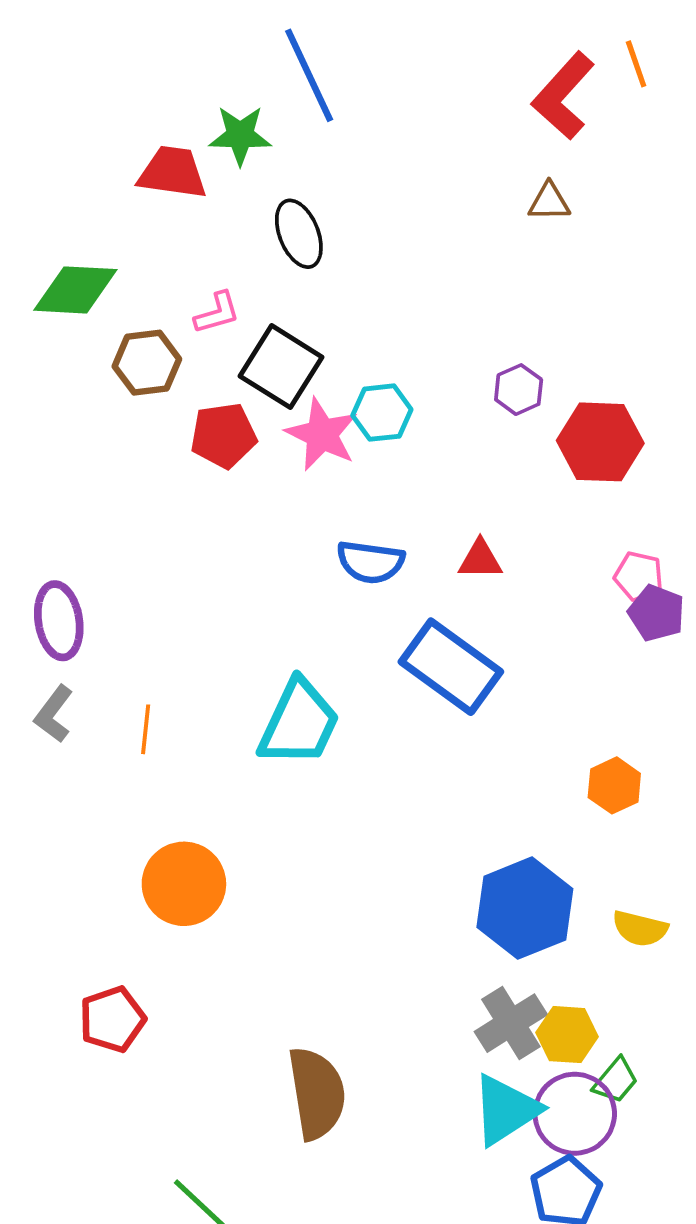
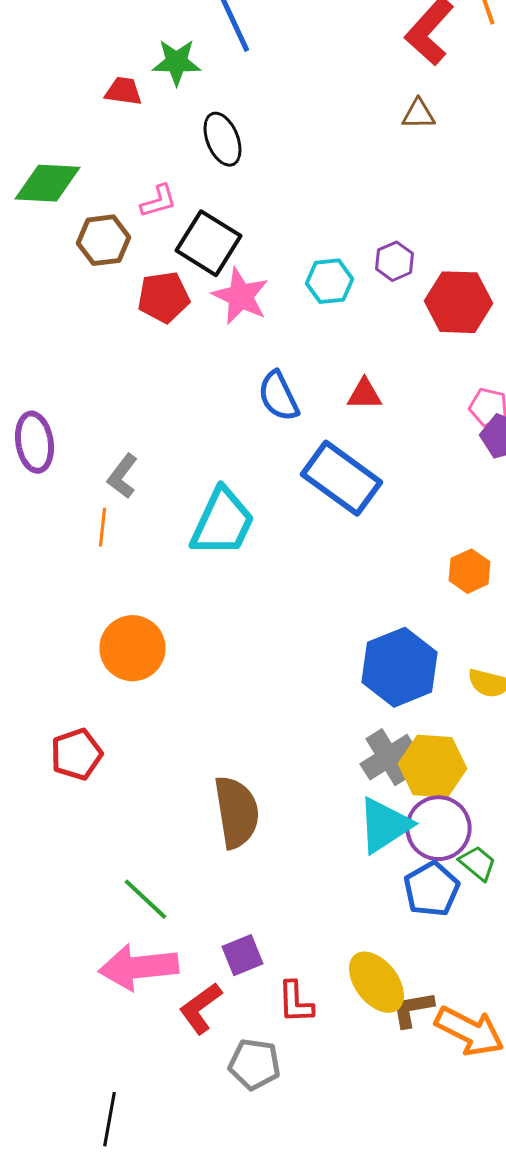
red trapezoid: (172, 172) -> (124, 91), size x0.7
cyan hexagon: (382, 413) -> (330, 281), moved
blue semicircle: (370, 562) -> (278, 396), turned 56
gray L-shape: (54, 714) -> (122, 476), moved
yellow hexagon: (567, 1035) -> (432, 766), size x1.4
green trapezoid: (616, 1081) -> (478, 863), moved, turned -90

